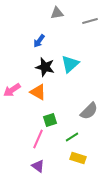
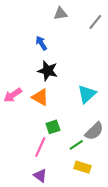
gray line: (90, 21) -> (95, 22), turned -35
blue arrow: (39, 41) -> (41, 43), turned 112
cyan triangle: (70, 64) -> (87, 94), moved
gray semicircle: (89, 111) -> (94, 131), moved

